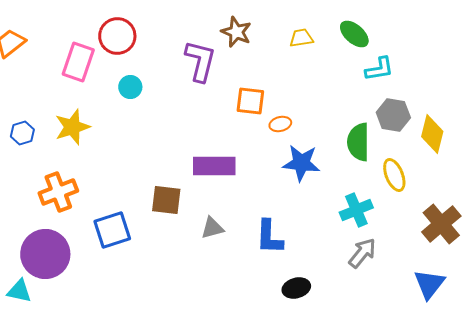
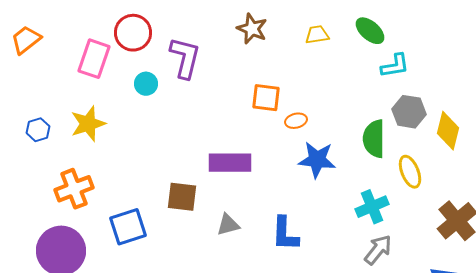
purple L-shape: (200, 61) -> (185, 58), moved

